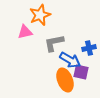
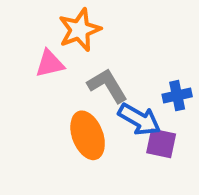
gray L-shape: (54, 43) -> (107, 86), turned 70
orange ellipse: (65, 80) -> (88, 135), moved

